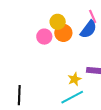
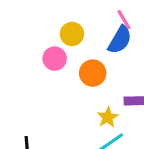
orange circle: (63, 33) -> (93, 73), moved

